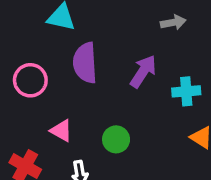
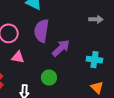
purple arrow: (143, 71) -> (61, 48), moved
pink triangle: (61, 131) -> (18, 57), moved, turned -32

